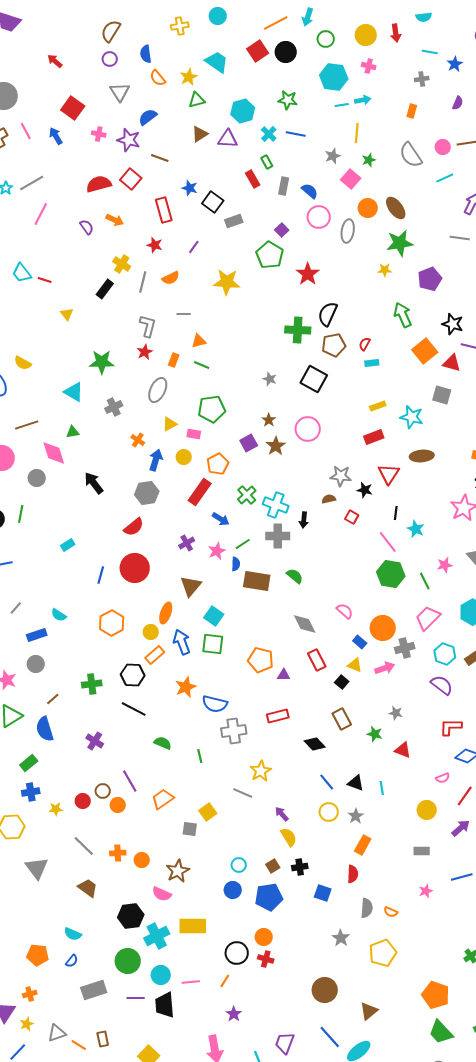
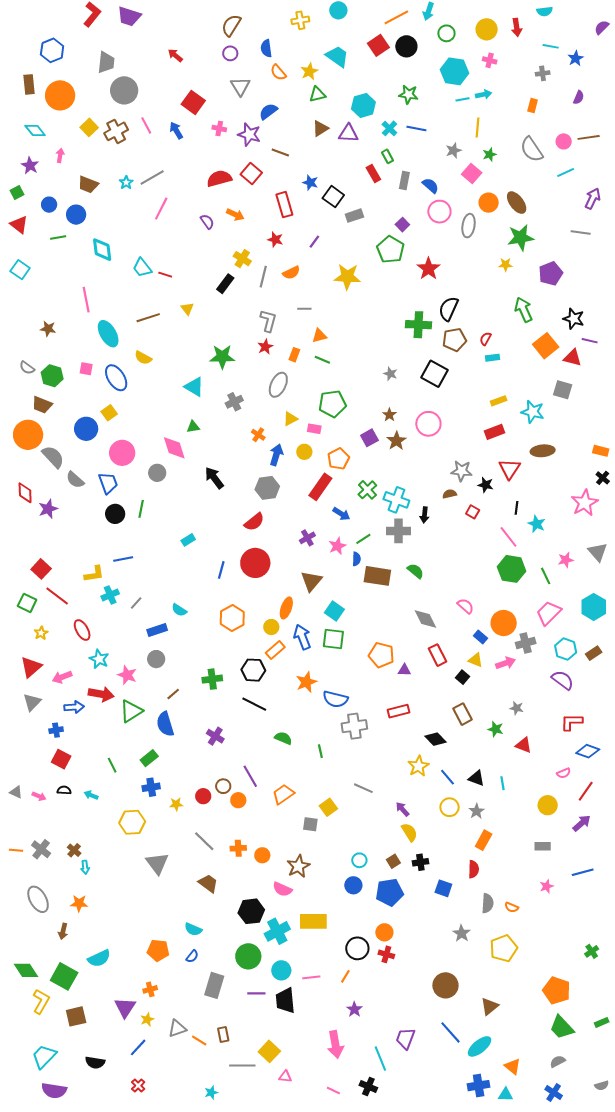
brown line: (27, 425) -> (148, 318), moved
yellow star: (261, 771) -> (418, 766), moved
gray rectangle: (94, 990) -> (214, 985), turned -55

